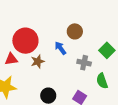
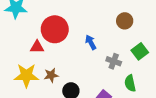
brown circle: (75, 31) -> (125, 21), moved
brown star: (38, 61) -> (51, 75), moved

